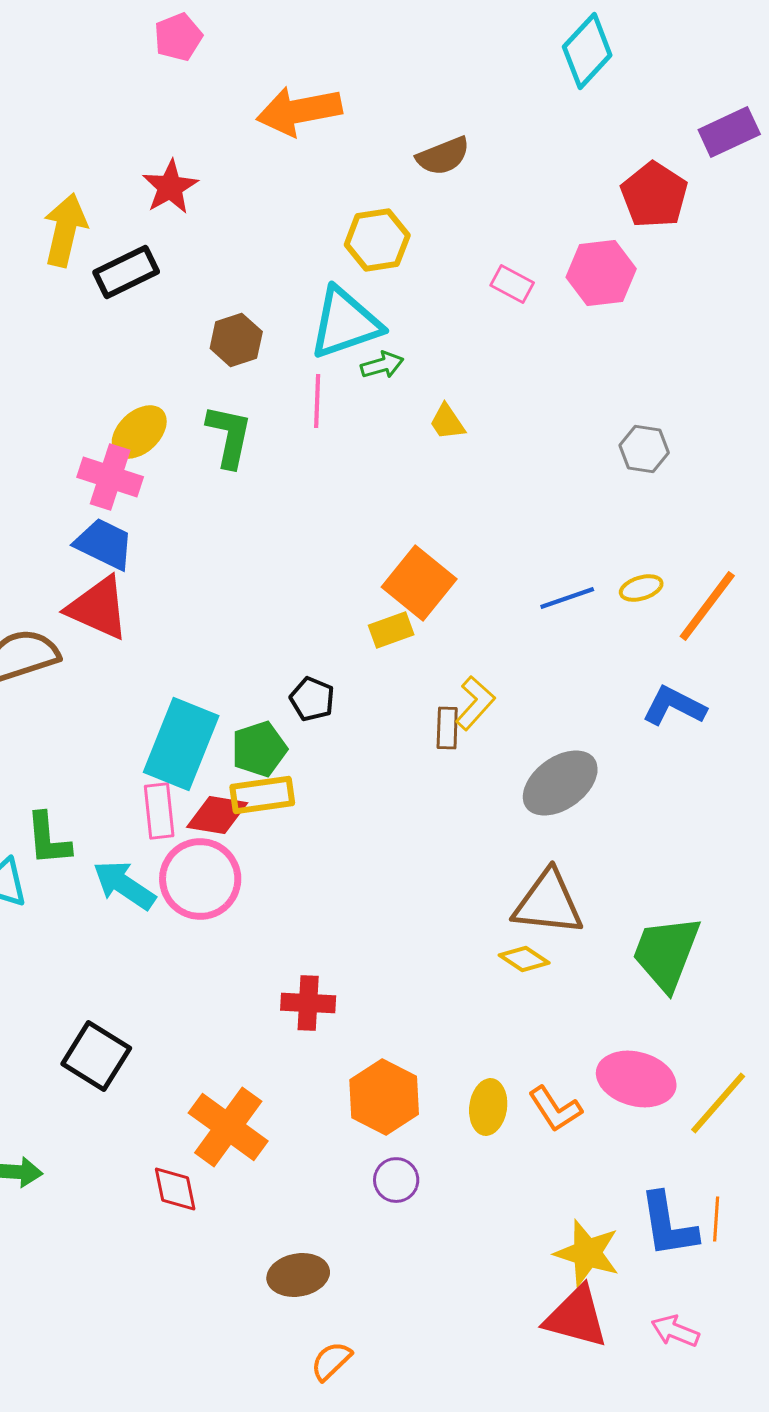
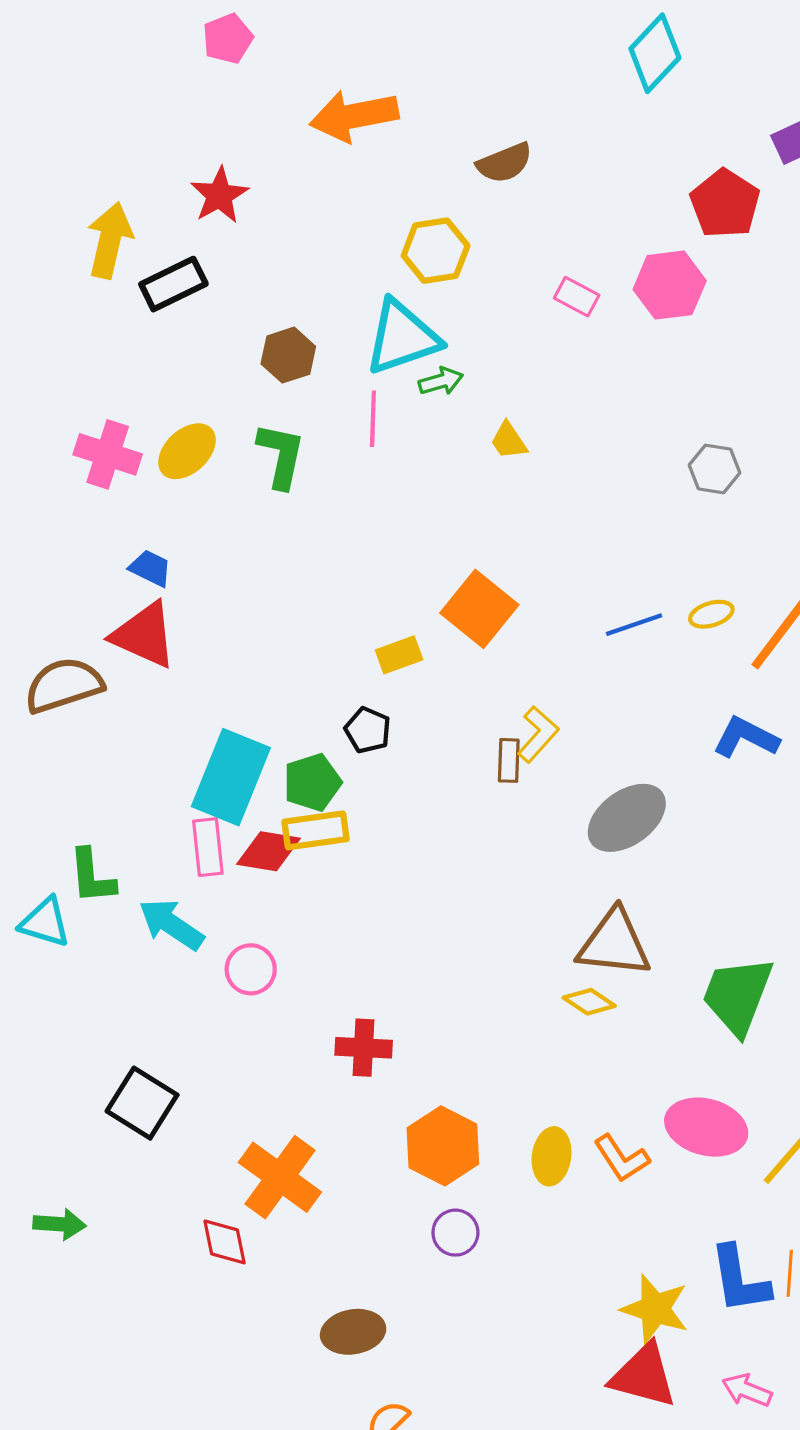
pink cross: (110, 477) -> (108, 454), moved
blue trapezoid: (104, 544) -> (150, 568), size x0.7
yellow rectangle: (391, 630) -> (399, 655), moved
pink circle: (200, 879) -> (251, 969), moved, size x0.6

